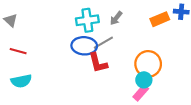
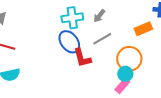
orange rectangle: (160, 19) -> (143, 29), moved
gray line: (103, 43) -> (102, 39), moved
blue ellipse: (84, 46) -> (69, 42), turned 50

